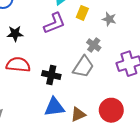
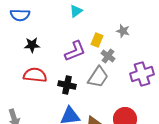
yellow rectangle: (82, 13) -> (97, 40), moved
purple L-shape: (54, 23) -> (75, 51), moved

